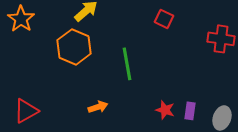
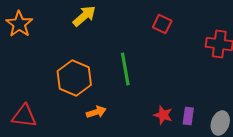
orange hexagon: (74, 47) -> (74, 78), moved
red triangle: (26, 111) -> (24, 116), turned 36

